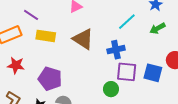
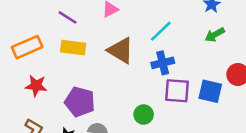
purple line: (31, 15) -> (68, 17), moved
cyan line: (127, 22) -> (161, 31), moved
green circle: (111, 89) -> (144, 115), moved

